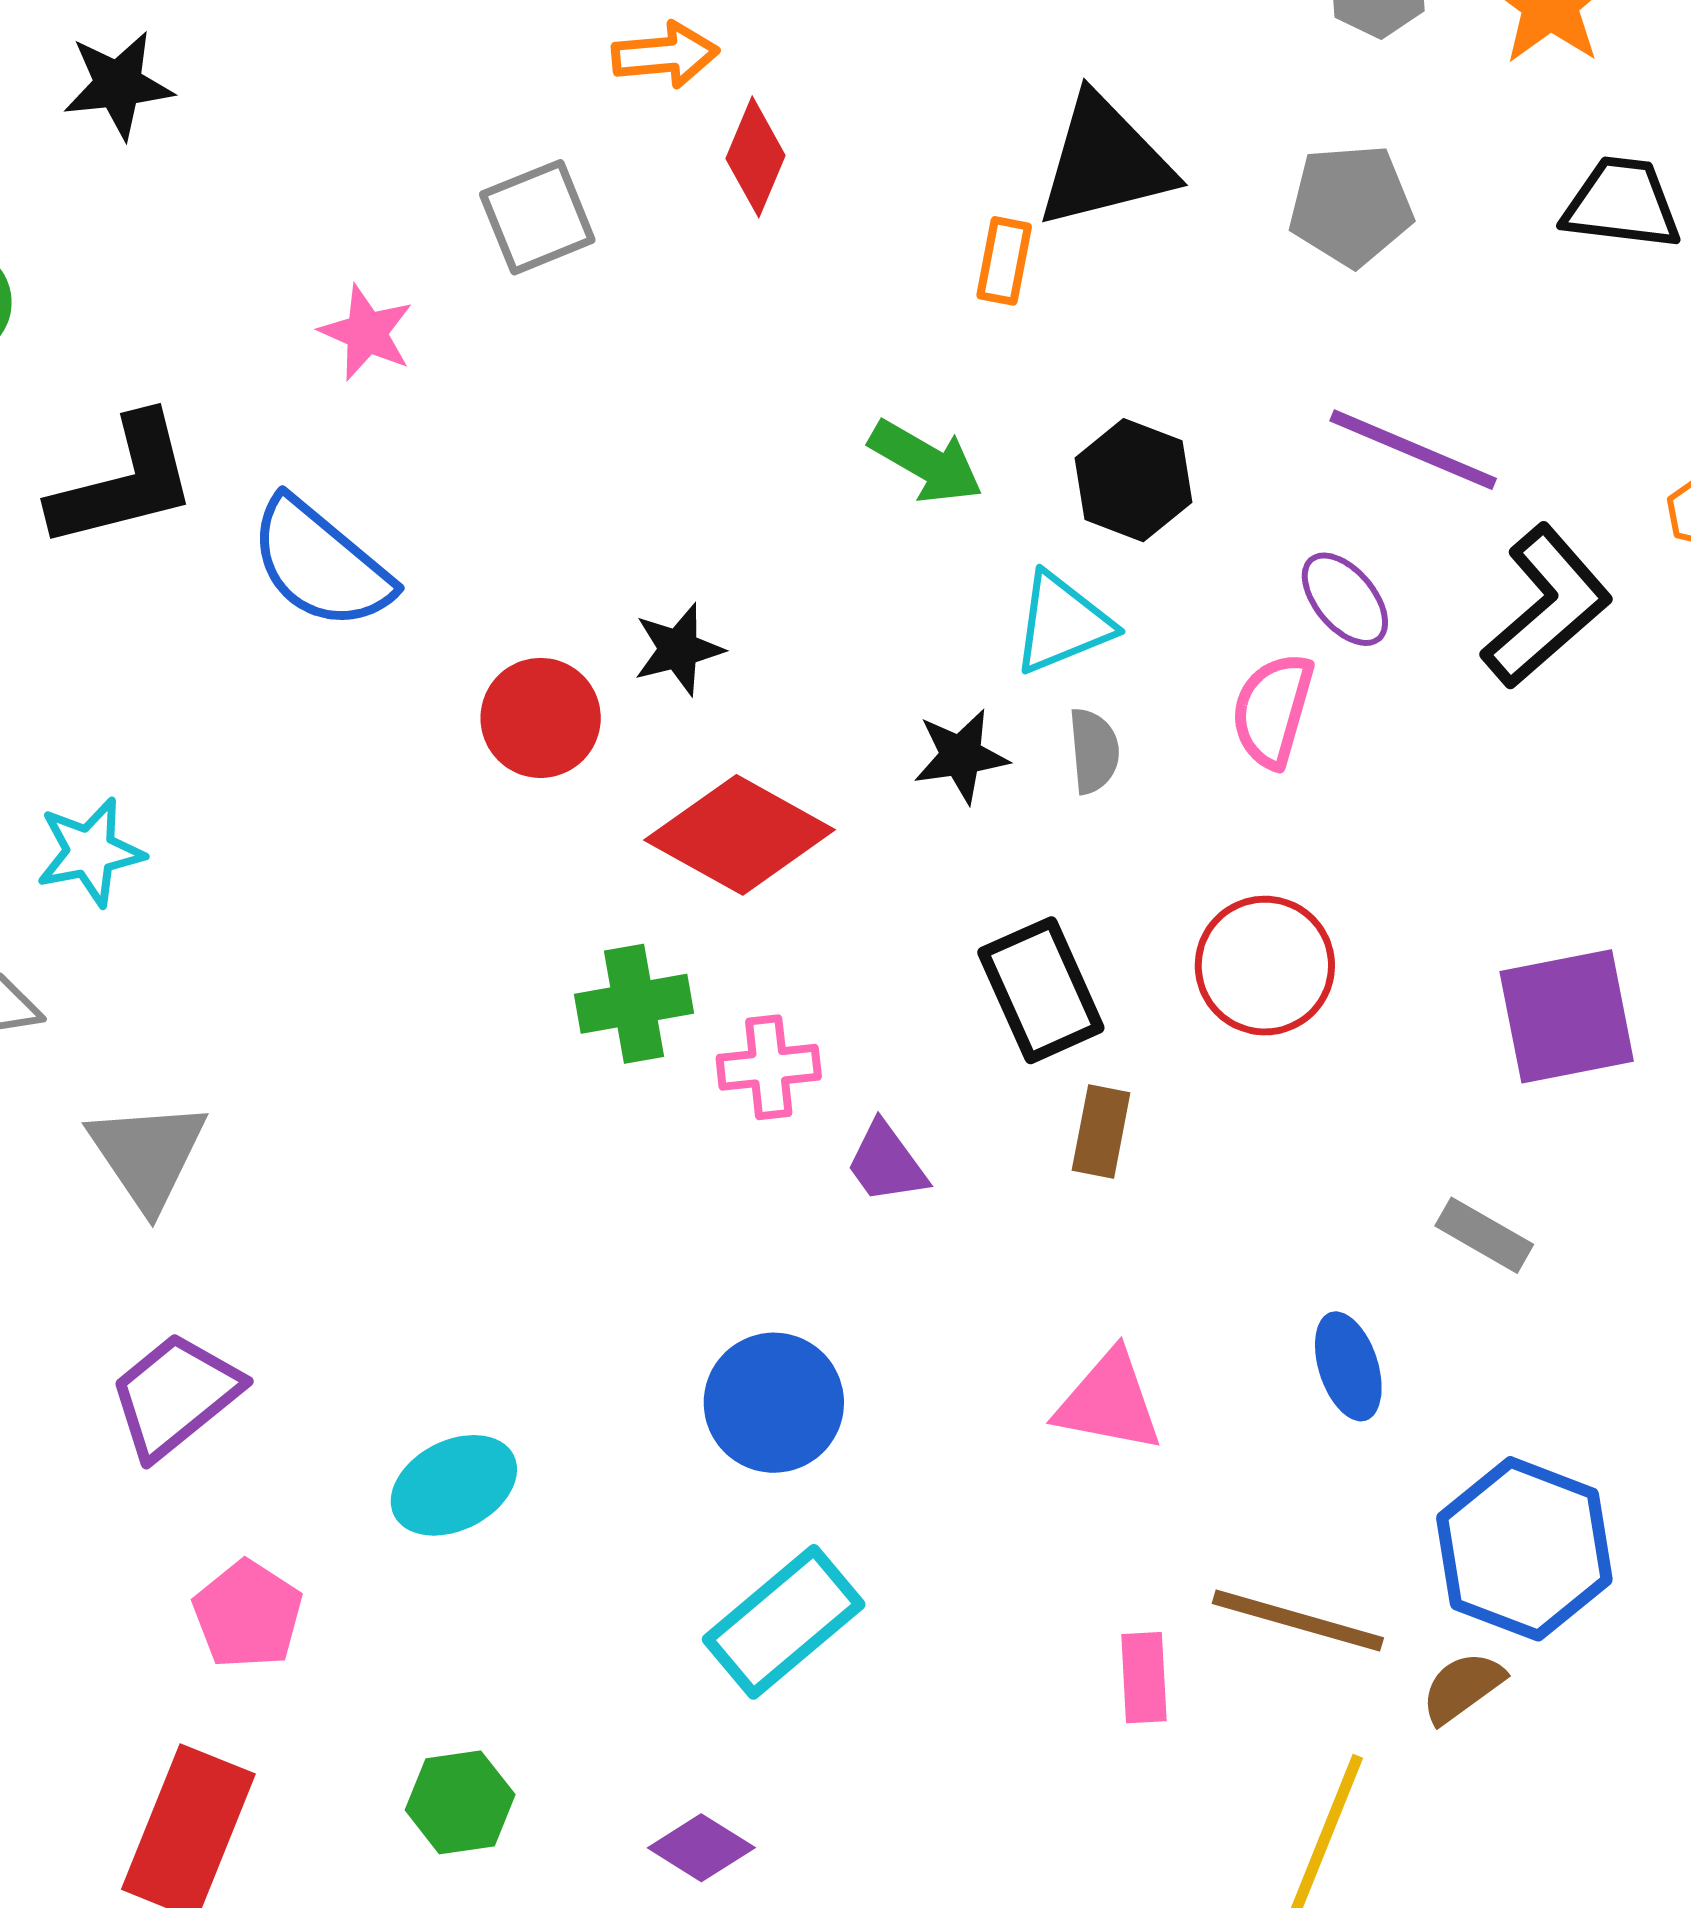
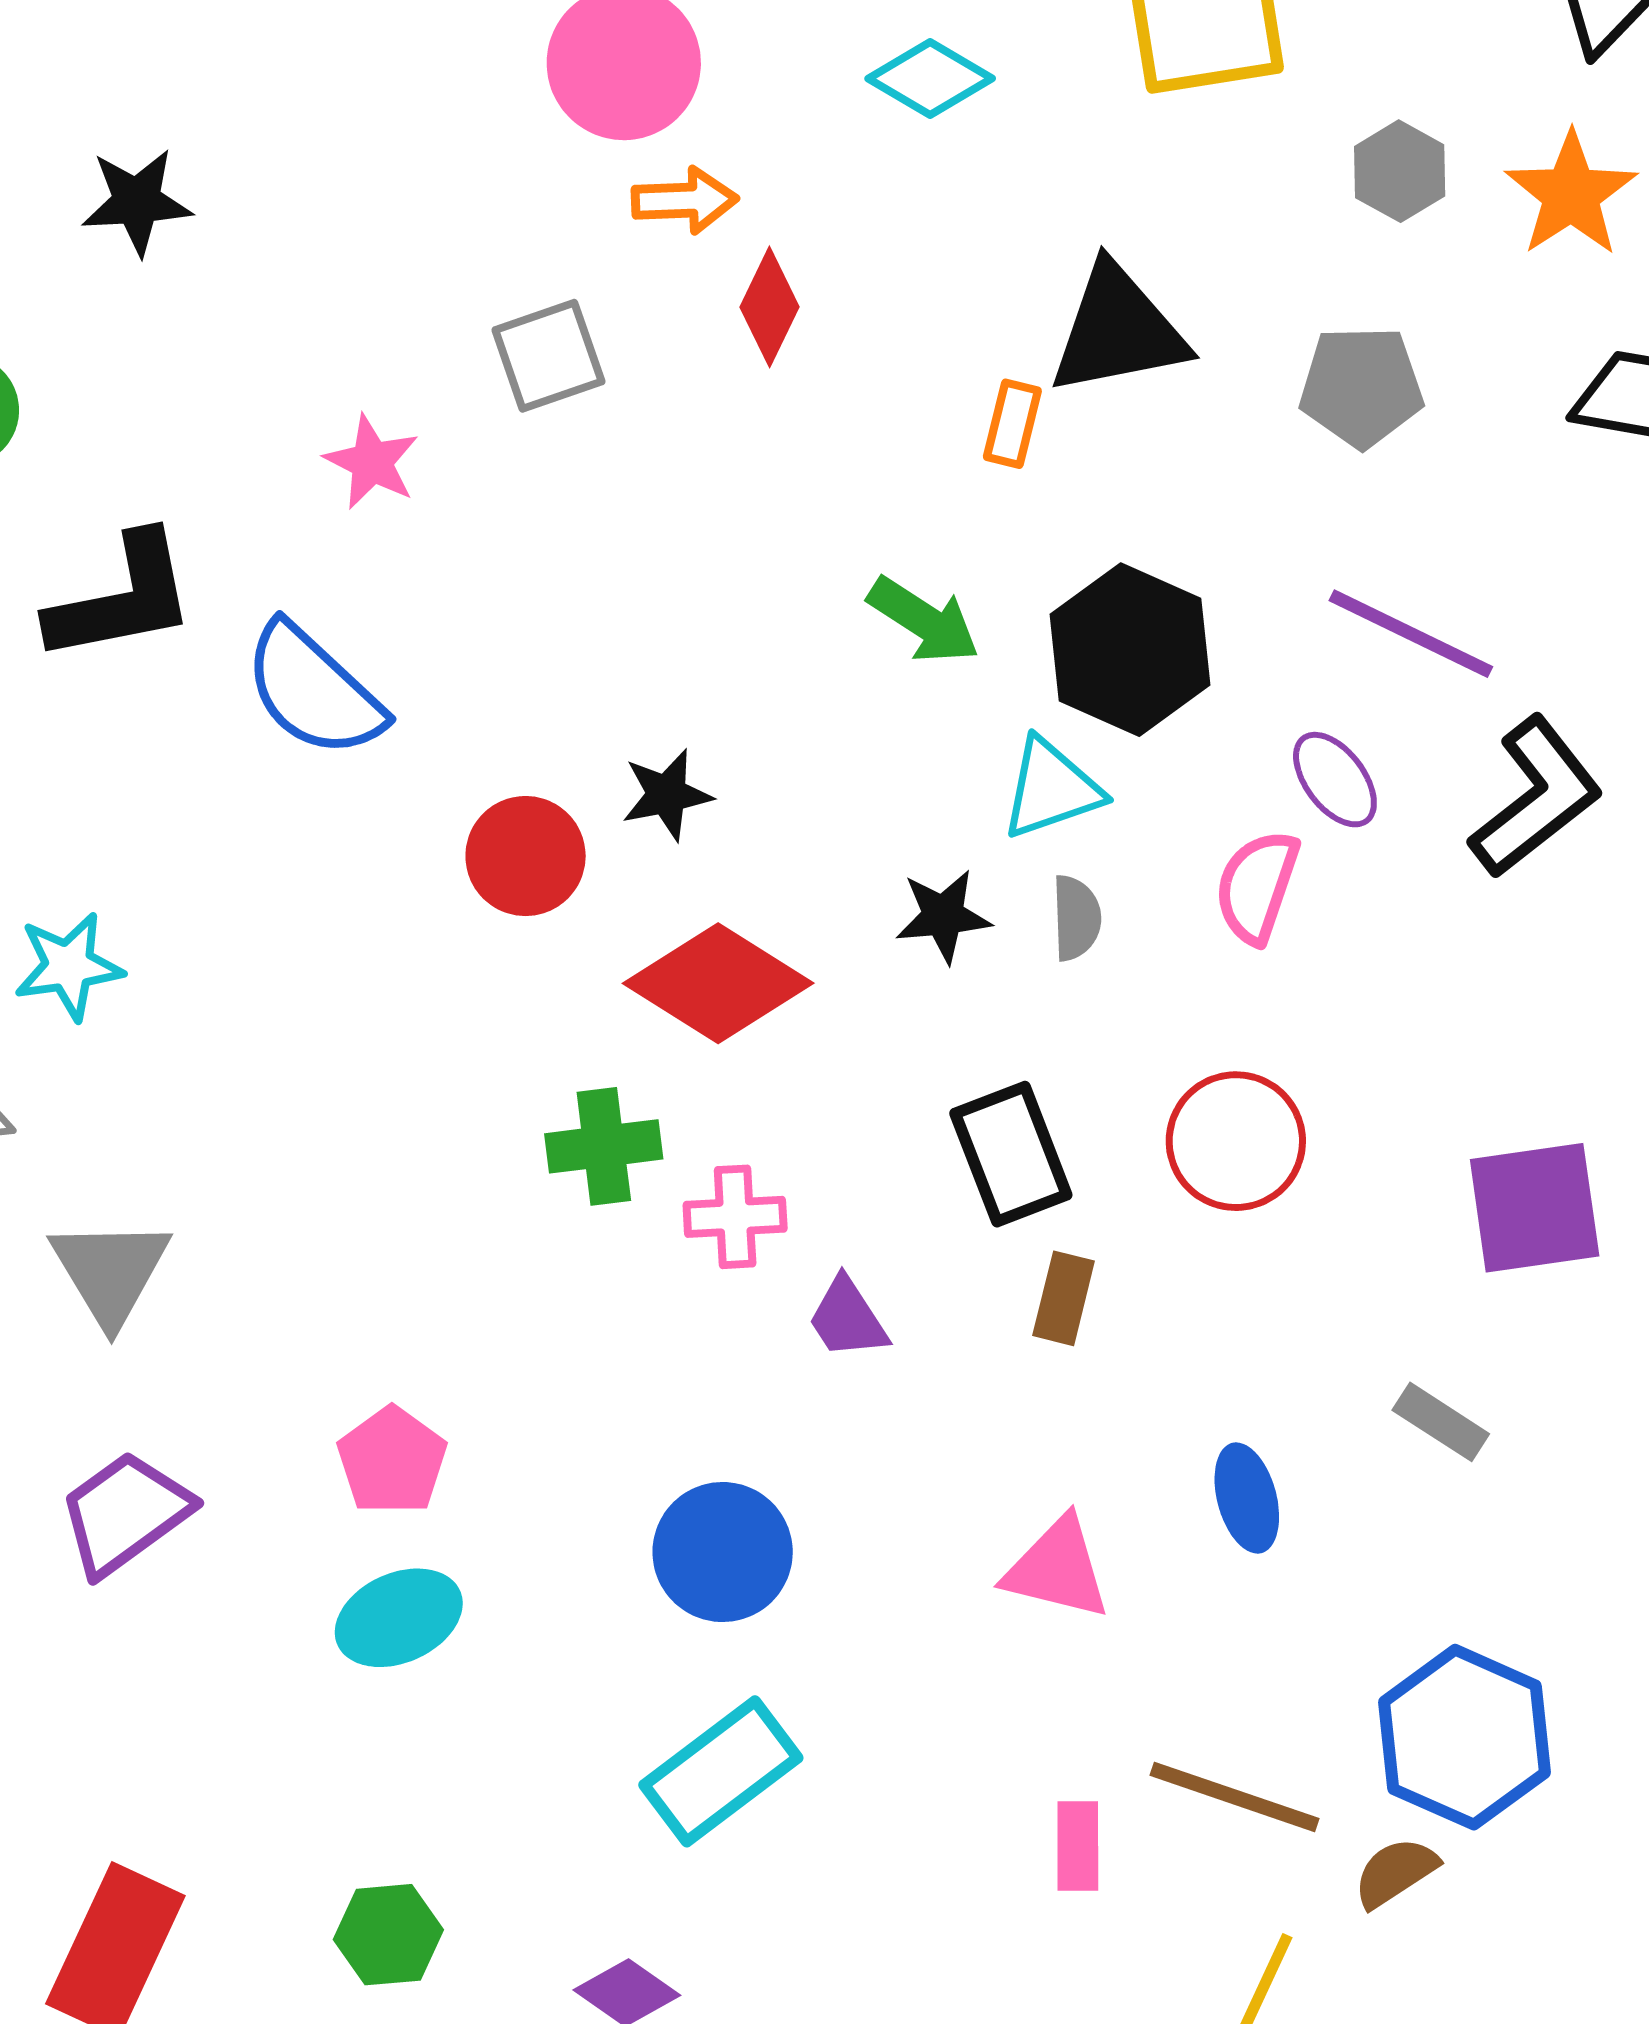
black hexagon: (1133, 480) -> (1130, 650), size x1.4
blue ellipse: (1348, 1366) -> (1247, 1498), moved
pink pentagon: (248, 1615) -> (392, 1461), moved

